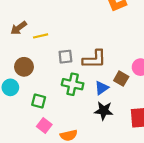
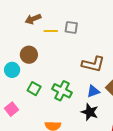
gray square: (65, 57) -> (71, 27), moved
green cross: (73, 84) -> (62, 91), moved
pink square: (44, 126) -> (12, 109), moved

